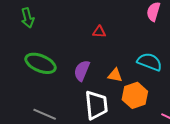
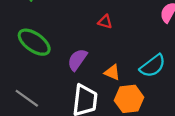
cyan semicircle: (150, 62) -> (153, 66), turned 110

